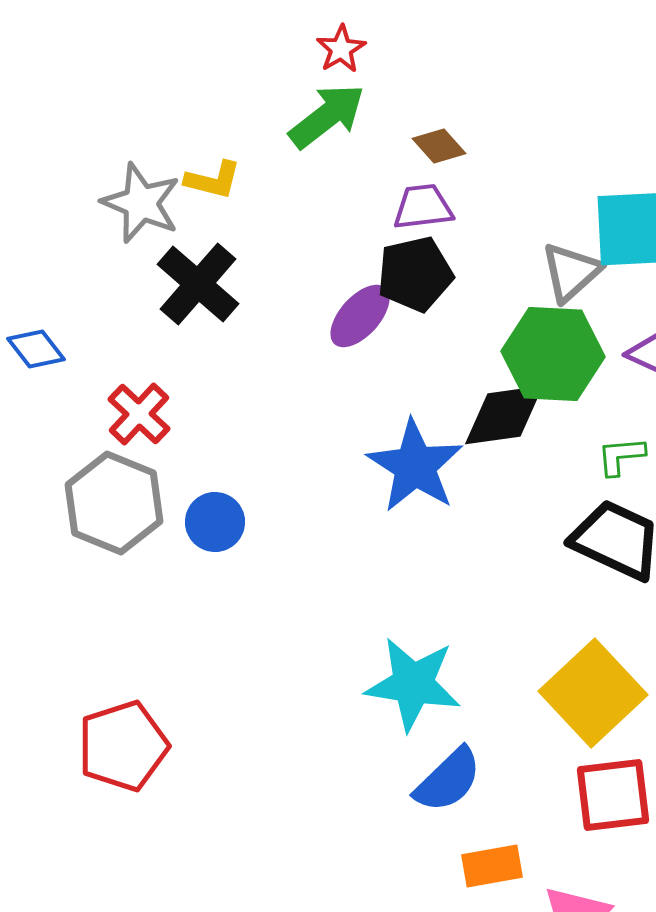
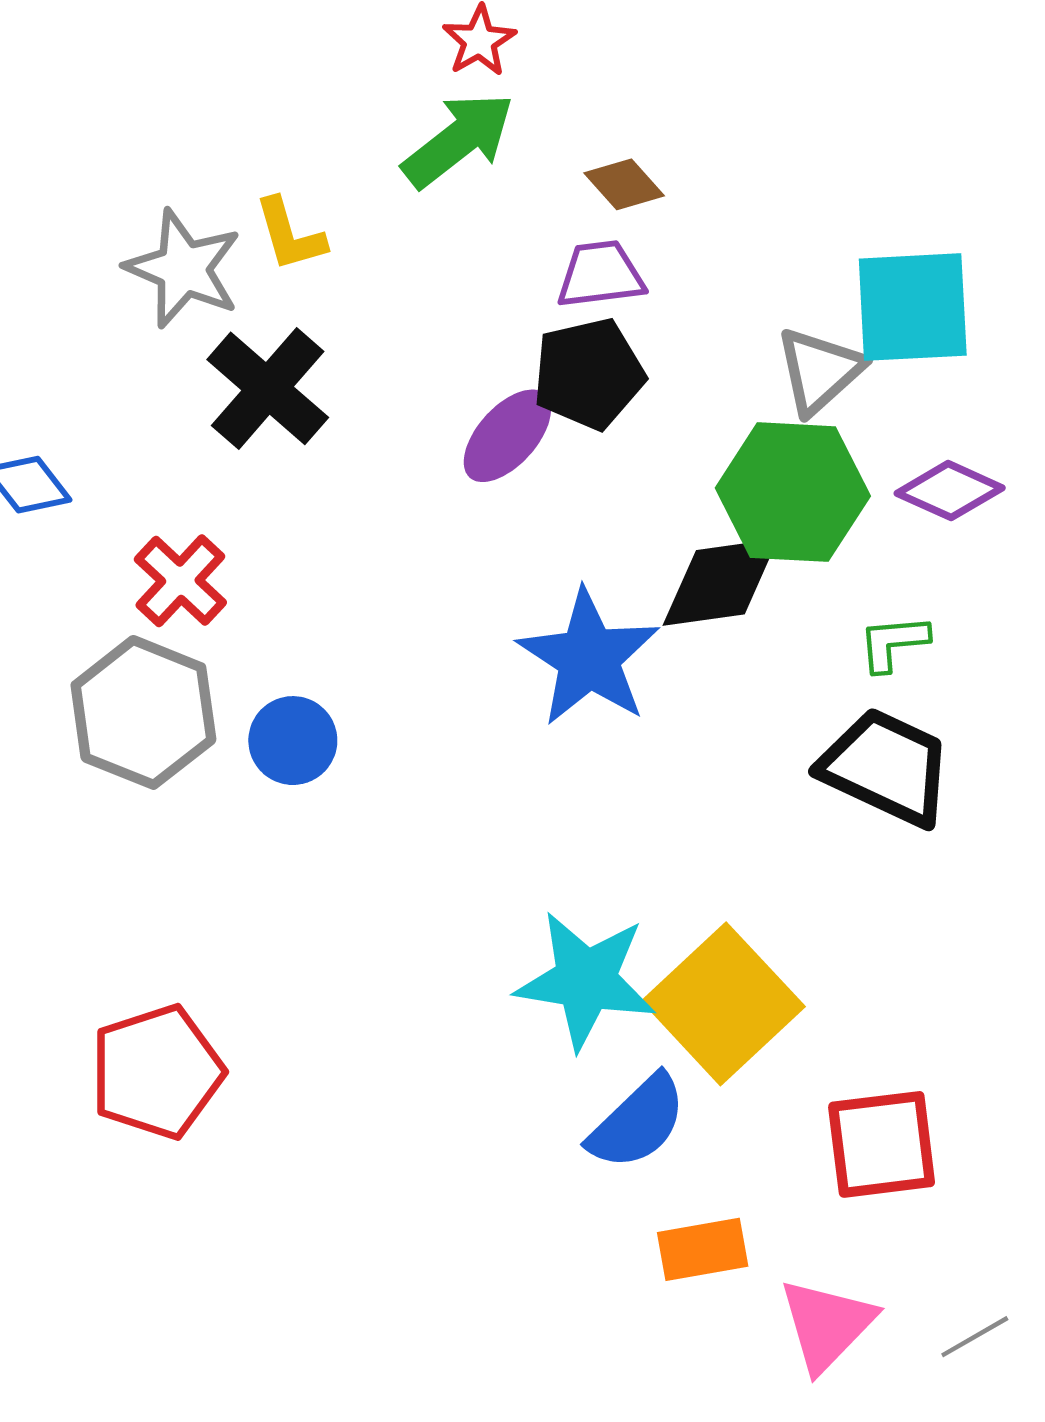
yellow L-shape: (213, 180) -> (290, 235), turned 60
yellow square: (593, 693) -> (723, 1004), moved

